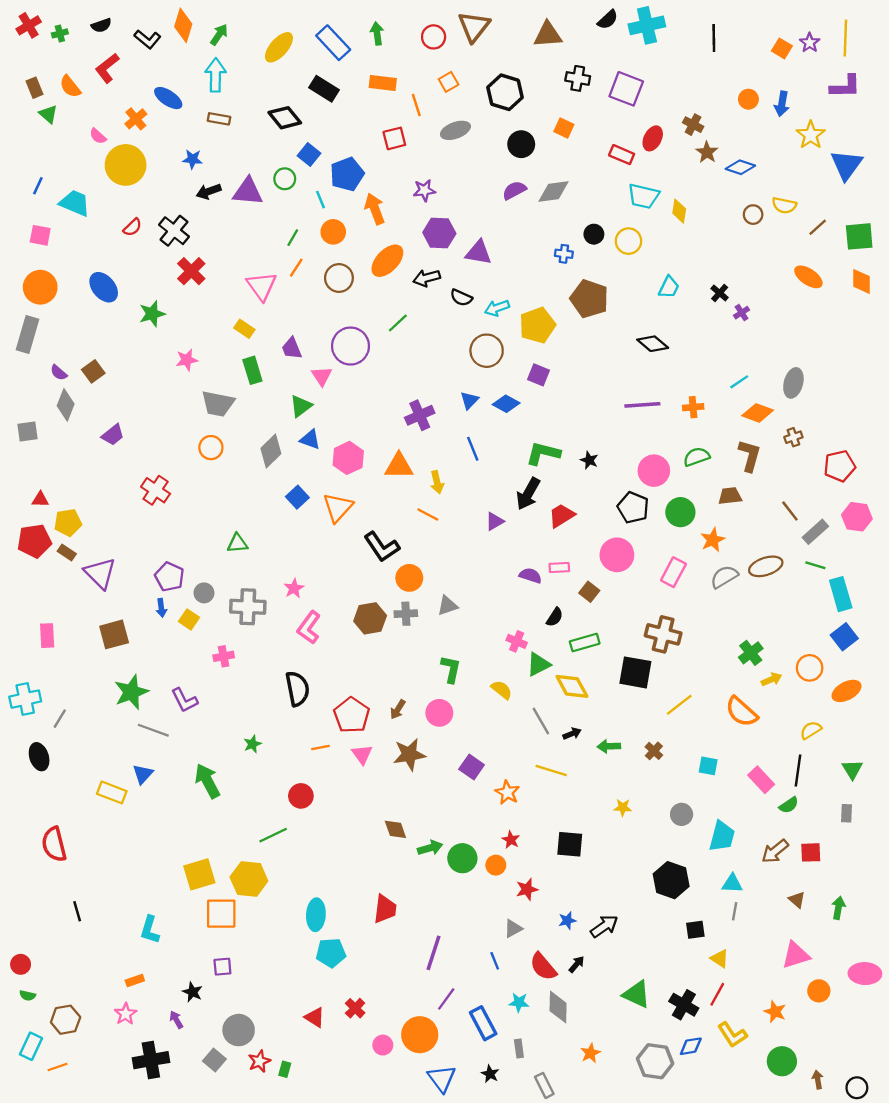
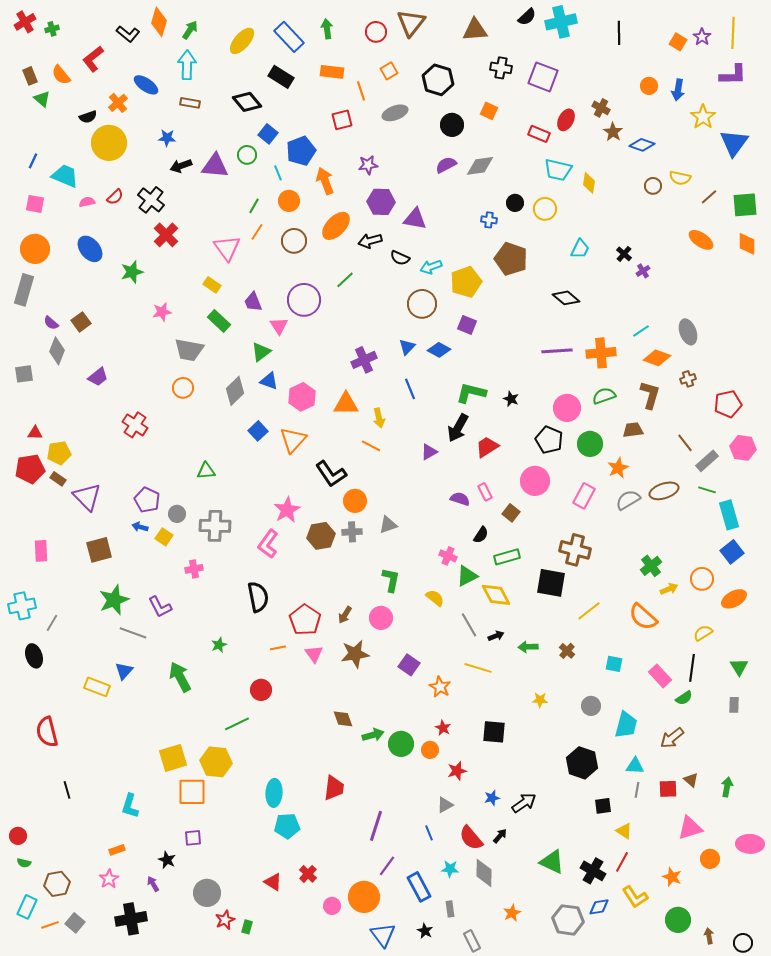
black semicircle: (101, 25) -> (88, 117), moved
pink semicircle: (98, 136) -> (87, 202), moved, turned 126
green rectangle: (252, 370) -> (219, 321), turned -30
gray ellipse: (793, 383) -> (688, 332), turned -35
orange cross: (693, 407) -> (601, 353), size x1.6
pink rectangle: (559, 568) -> (485, 492), turned 66
pink star: (294, 588) -> (287, 510), moved, size x1.5
blue arrow: (161, 608) -> (140, 527), turned 112
red square: (811, 852) -> (668, 789), moved
gray square: (214, 1060) -> (75, 923), moved

